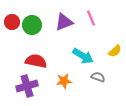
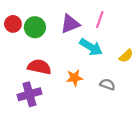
pink line: (91, 18) -> (100, 20), turned 42
cyan arrow: (83, 56) -> (91, 47), moved
orange star: (64, 81) -> (74, 78), moved

